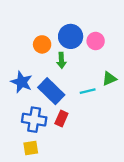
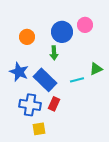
pink circle: (96, 41) -> (85, 25), moved
orange circle: (42, 44) -> (27, 37), moved
yellow square: (31, 148) -> (39, 129), moved

